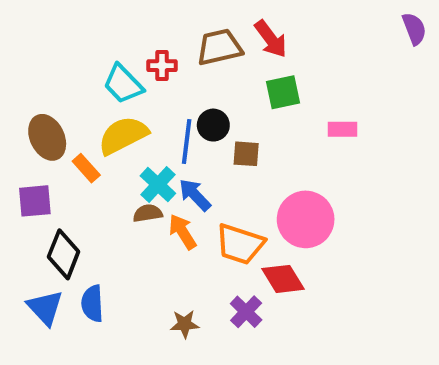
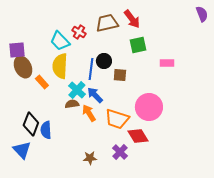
red cross: (162, 66) -> (79, 32), turned 32
yellow semicircle: (123, 135) -> (60, 66), turned -60
purple square: (35, 201) -> (17, 50), moved
blue semicircle: (92, 304) -> (46, 130), moved

